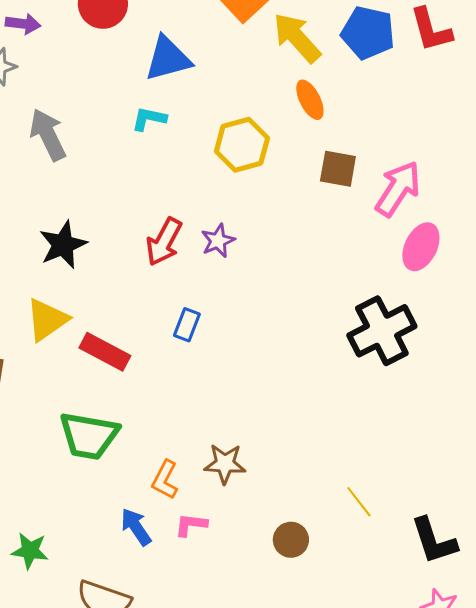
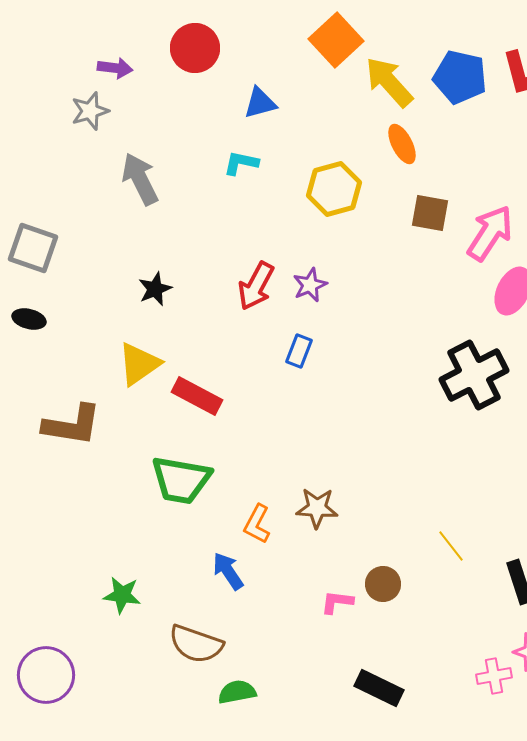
blue triangle: (168, 59) -> (260, 103), size x0.7
black star: (63, 245) -> (155, 289), size x0.7
blue rectangle: (187, 325) -> (299, 351), moved
pink L-shape: (191, 525) -> (337, 602), moved

